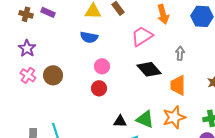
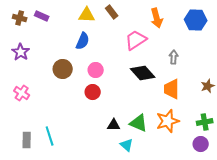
blue semicircle: (89, 37) -> (83, 41), turned -78
pink cross: (28, 75) -> (22, 93), moved
brown circle: (53, 75) -> (63, 69), moved

